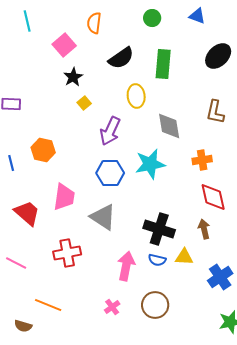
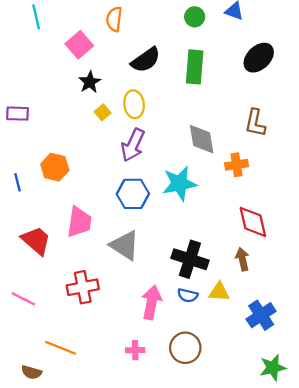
green circle: (152, 18) -> (195, 17), moved
yellow ellipse: (136, 96) -> (134, 104), moved
orange cross: (202, 160) -> (237, 165), moved
pink cross: (112, 307) -> (135, 350), turned 35

